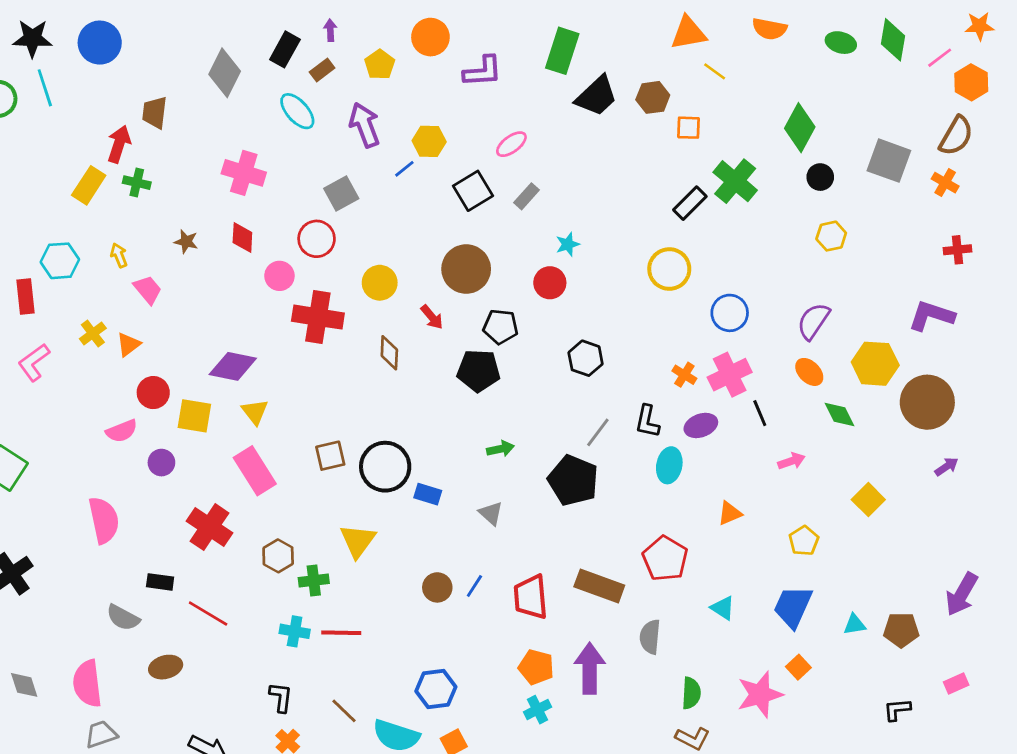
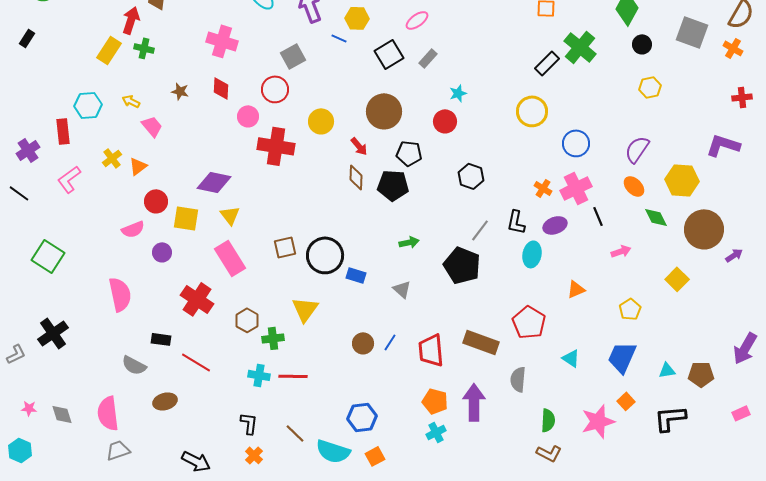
blue line: (404, 169) -> (339, 38), turned 63
yellow arrow: (119, 255) -> (131, 101), turned -42
brown diamond: (389, 353) -> (356, 177), moved
brown circle: (927, 402) -> (704, 229), moved
black L-shape: (897, 710) -> (670, 418), moved, size x1.6

